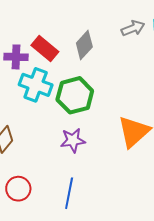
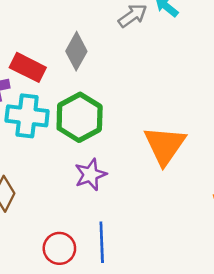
red circle: (18, 189) -> (59, 248), moved

